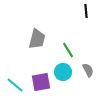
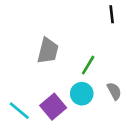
green line: (68, 50) -> (88, 65), turned 63
purple square: (41, 82) -> (53, 107), turned -30

